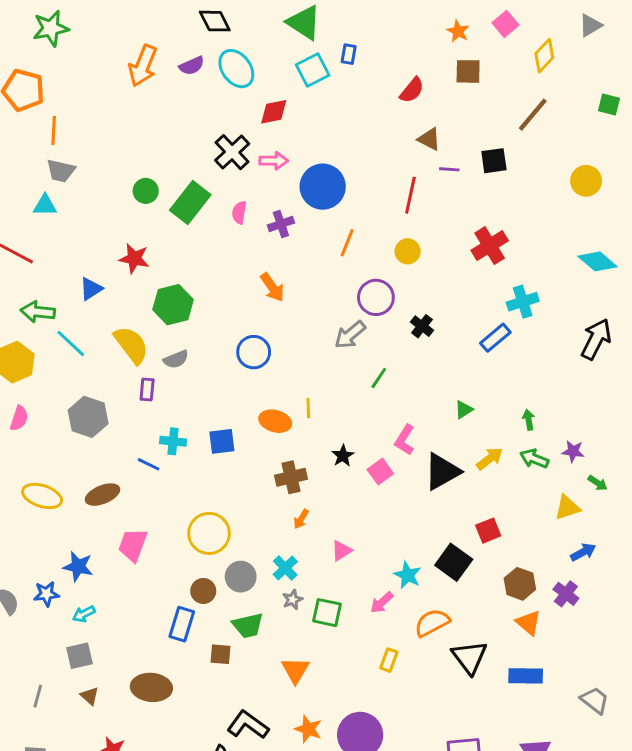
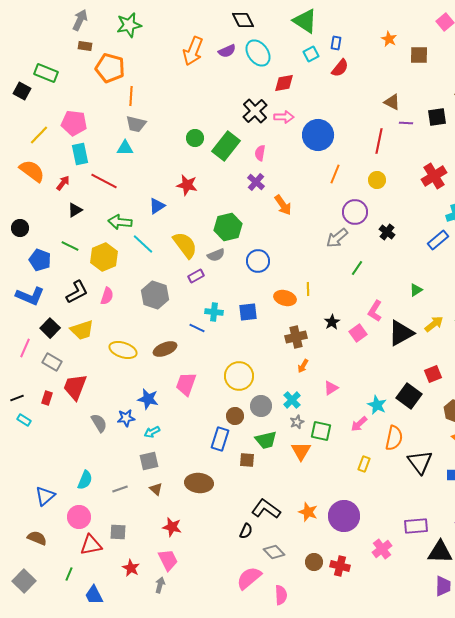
orange star: (458, 31) -> (389, 39), moved
cyan square: (313, 70) -> (311, 54), size x0.7
red semicircle: (412, 90) -> (340, 68), moved
purple cross: (281, 224) -> (256, 182), moved, turned -30
green hexagon: (173, 305) -> (228, 227), moved
blue circle: (254, 352) -> (258, 261), moved
purple rectangle: (147, 390) -> (196, 276), turned 56
orange semicircle: (432, 623) -> (394, 438), turned 130
orange triangle: (295, 670) -> (301, 451), moved
gray line: (38, 696) -> (120, 489), turned 56

